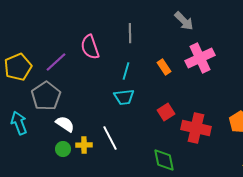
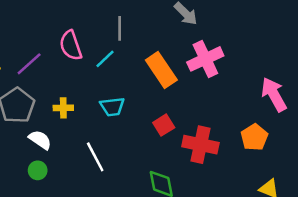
orange rectangle: (164, 67) -> (161, 70), size x1.8
cyan line: (126, 71) -> (105, 59), moved, turned 30
yellow cross: (84, 145) -> (63, 108), moved

